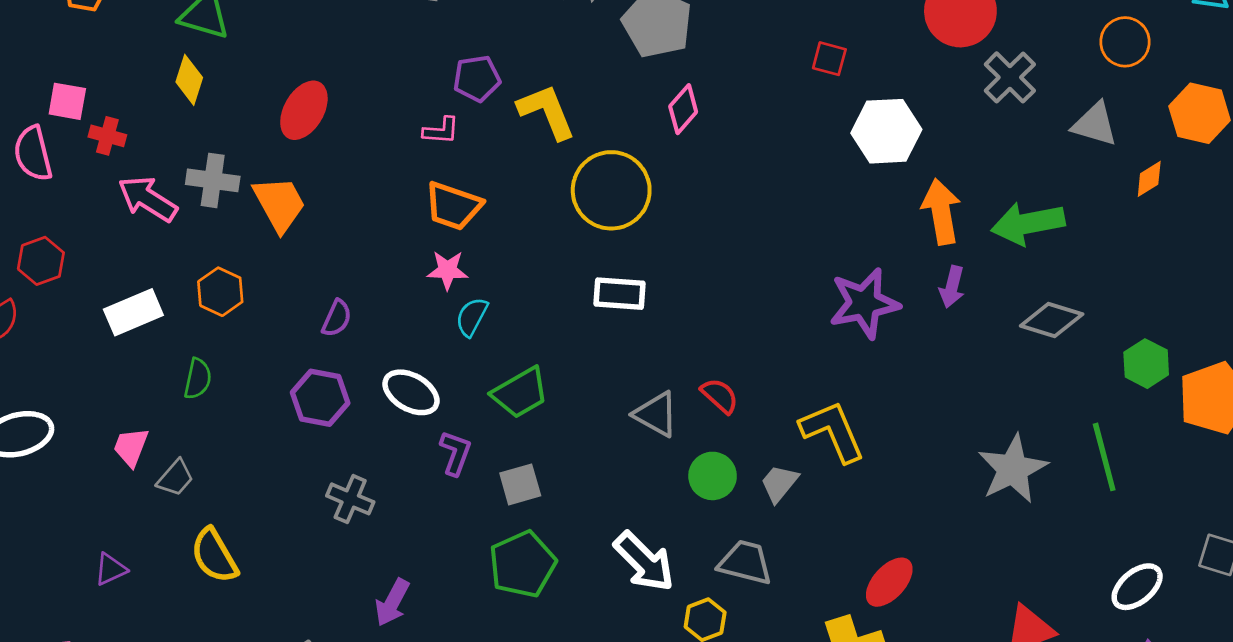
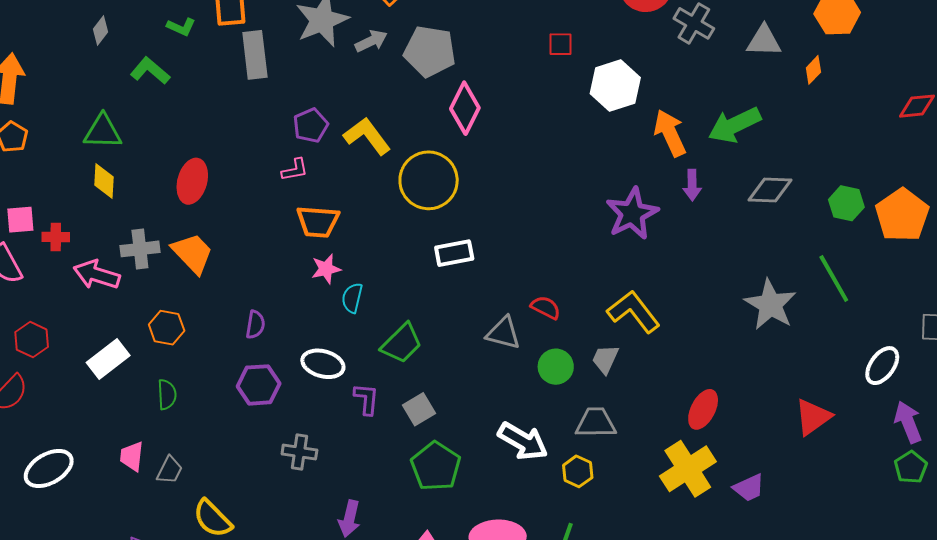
pink diamond: (683, 109) -> (465, 108), size x1.4

